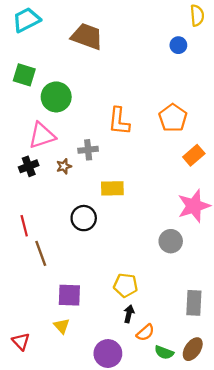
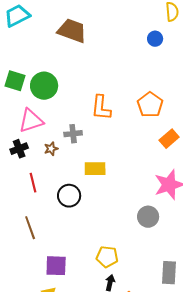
green square: (24, 75) -> (15, 81), moved
red line: (24, 226) -> (33, 183), moved

